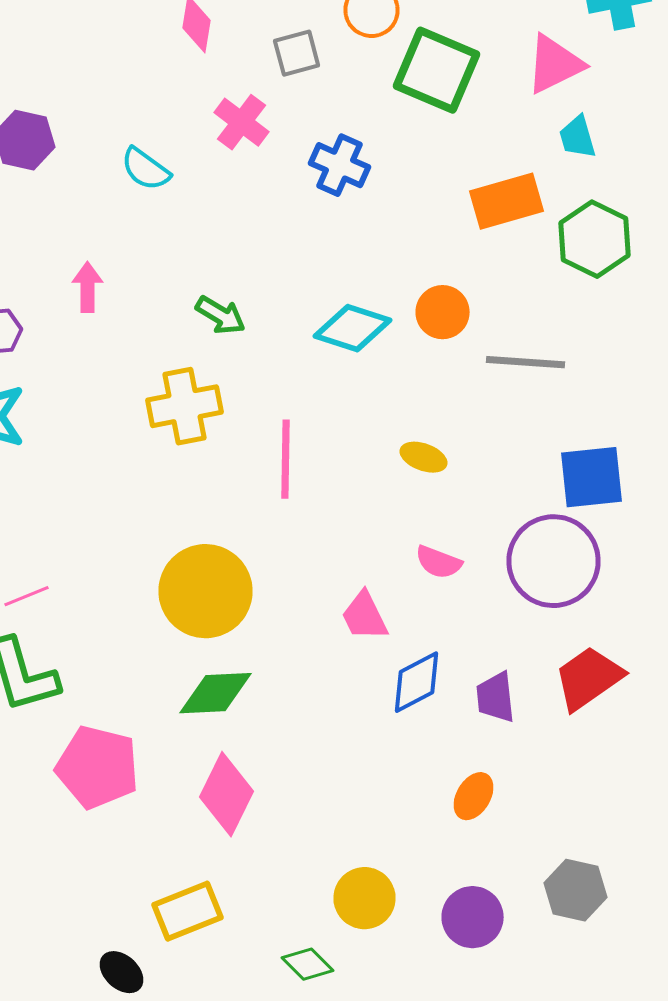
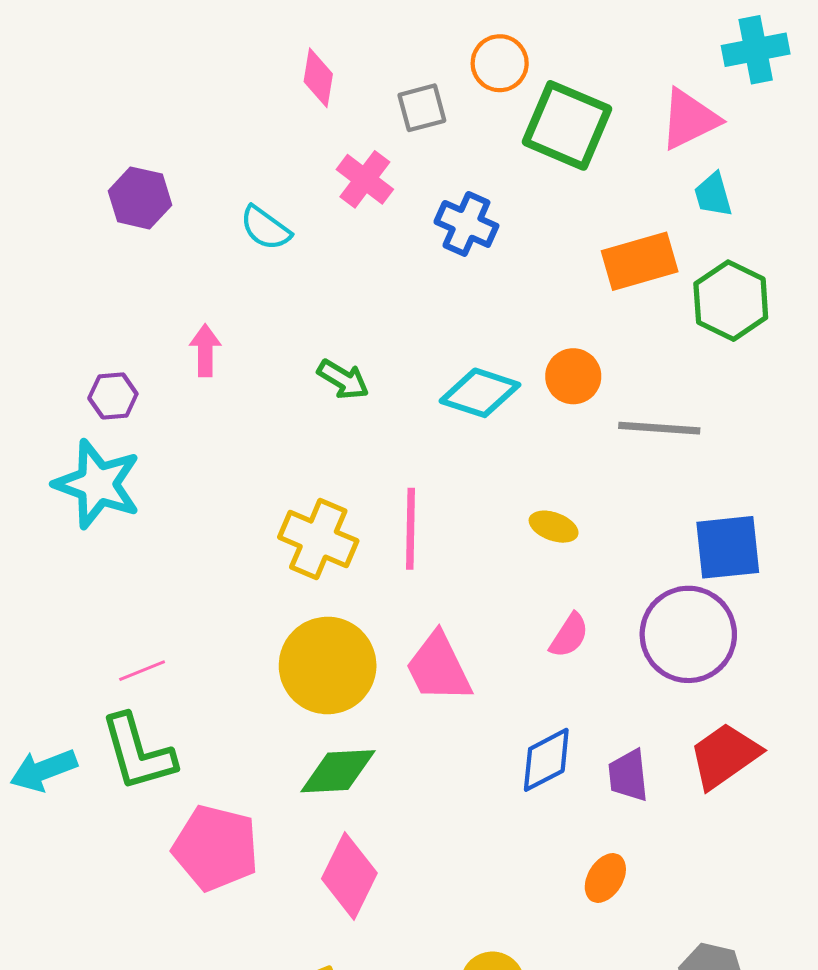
yellow cross: (184, 406) -> (318, 539), moved, turned 34
pink semicircle: (438, 562) -> (569, 635), turned -78
pink trapezoid: (364, 616) -> (438, 668), moved, size x1.4

